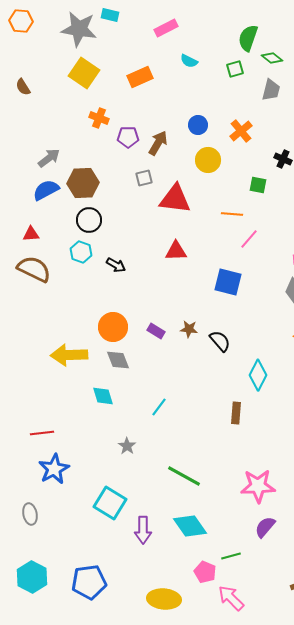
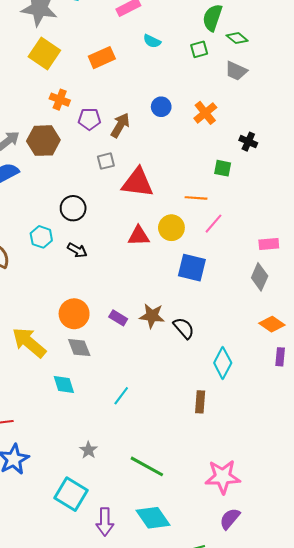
gray trapezoid: (271, 90) -> (236, 71), turned 100
yellow circle: (208, 160) -> (171, 228), moved
brown hexagon: (83, 183) -> (43, 141), moved
black circle: (89, 220) -> (73, 208), moved
brown star: (189, 329) -> (152, 316), size x1.4
yellow arrow: (69, 355) -> (29, 342), turned 42
gray star: (127, 446) -> (88, 450), moved

